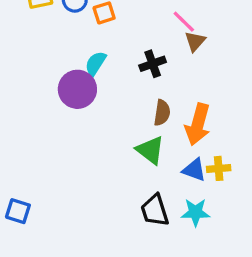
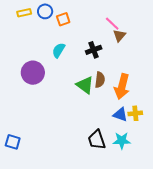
purple circle: (77, 89) -> (33, 73), moved
green triangle: (150, 150) -> (85, 85), moved

